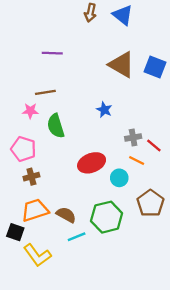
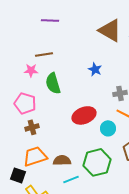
brown semicircle: (66, 215) -> (62, 160), turned -30

